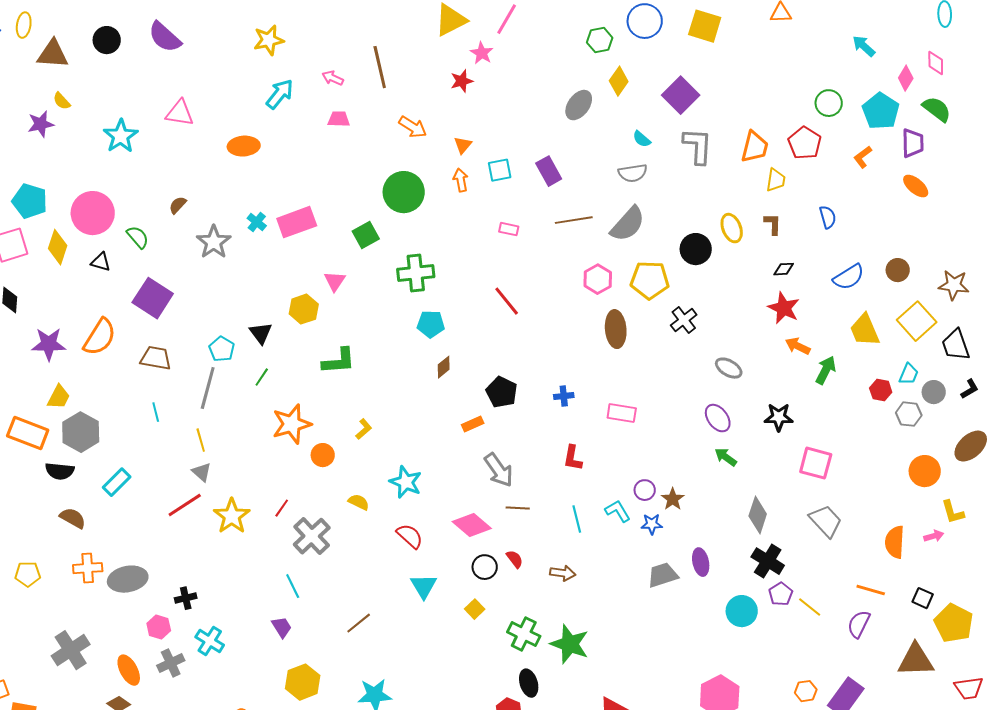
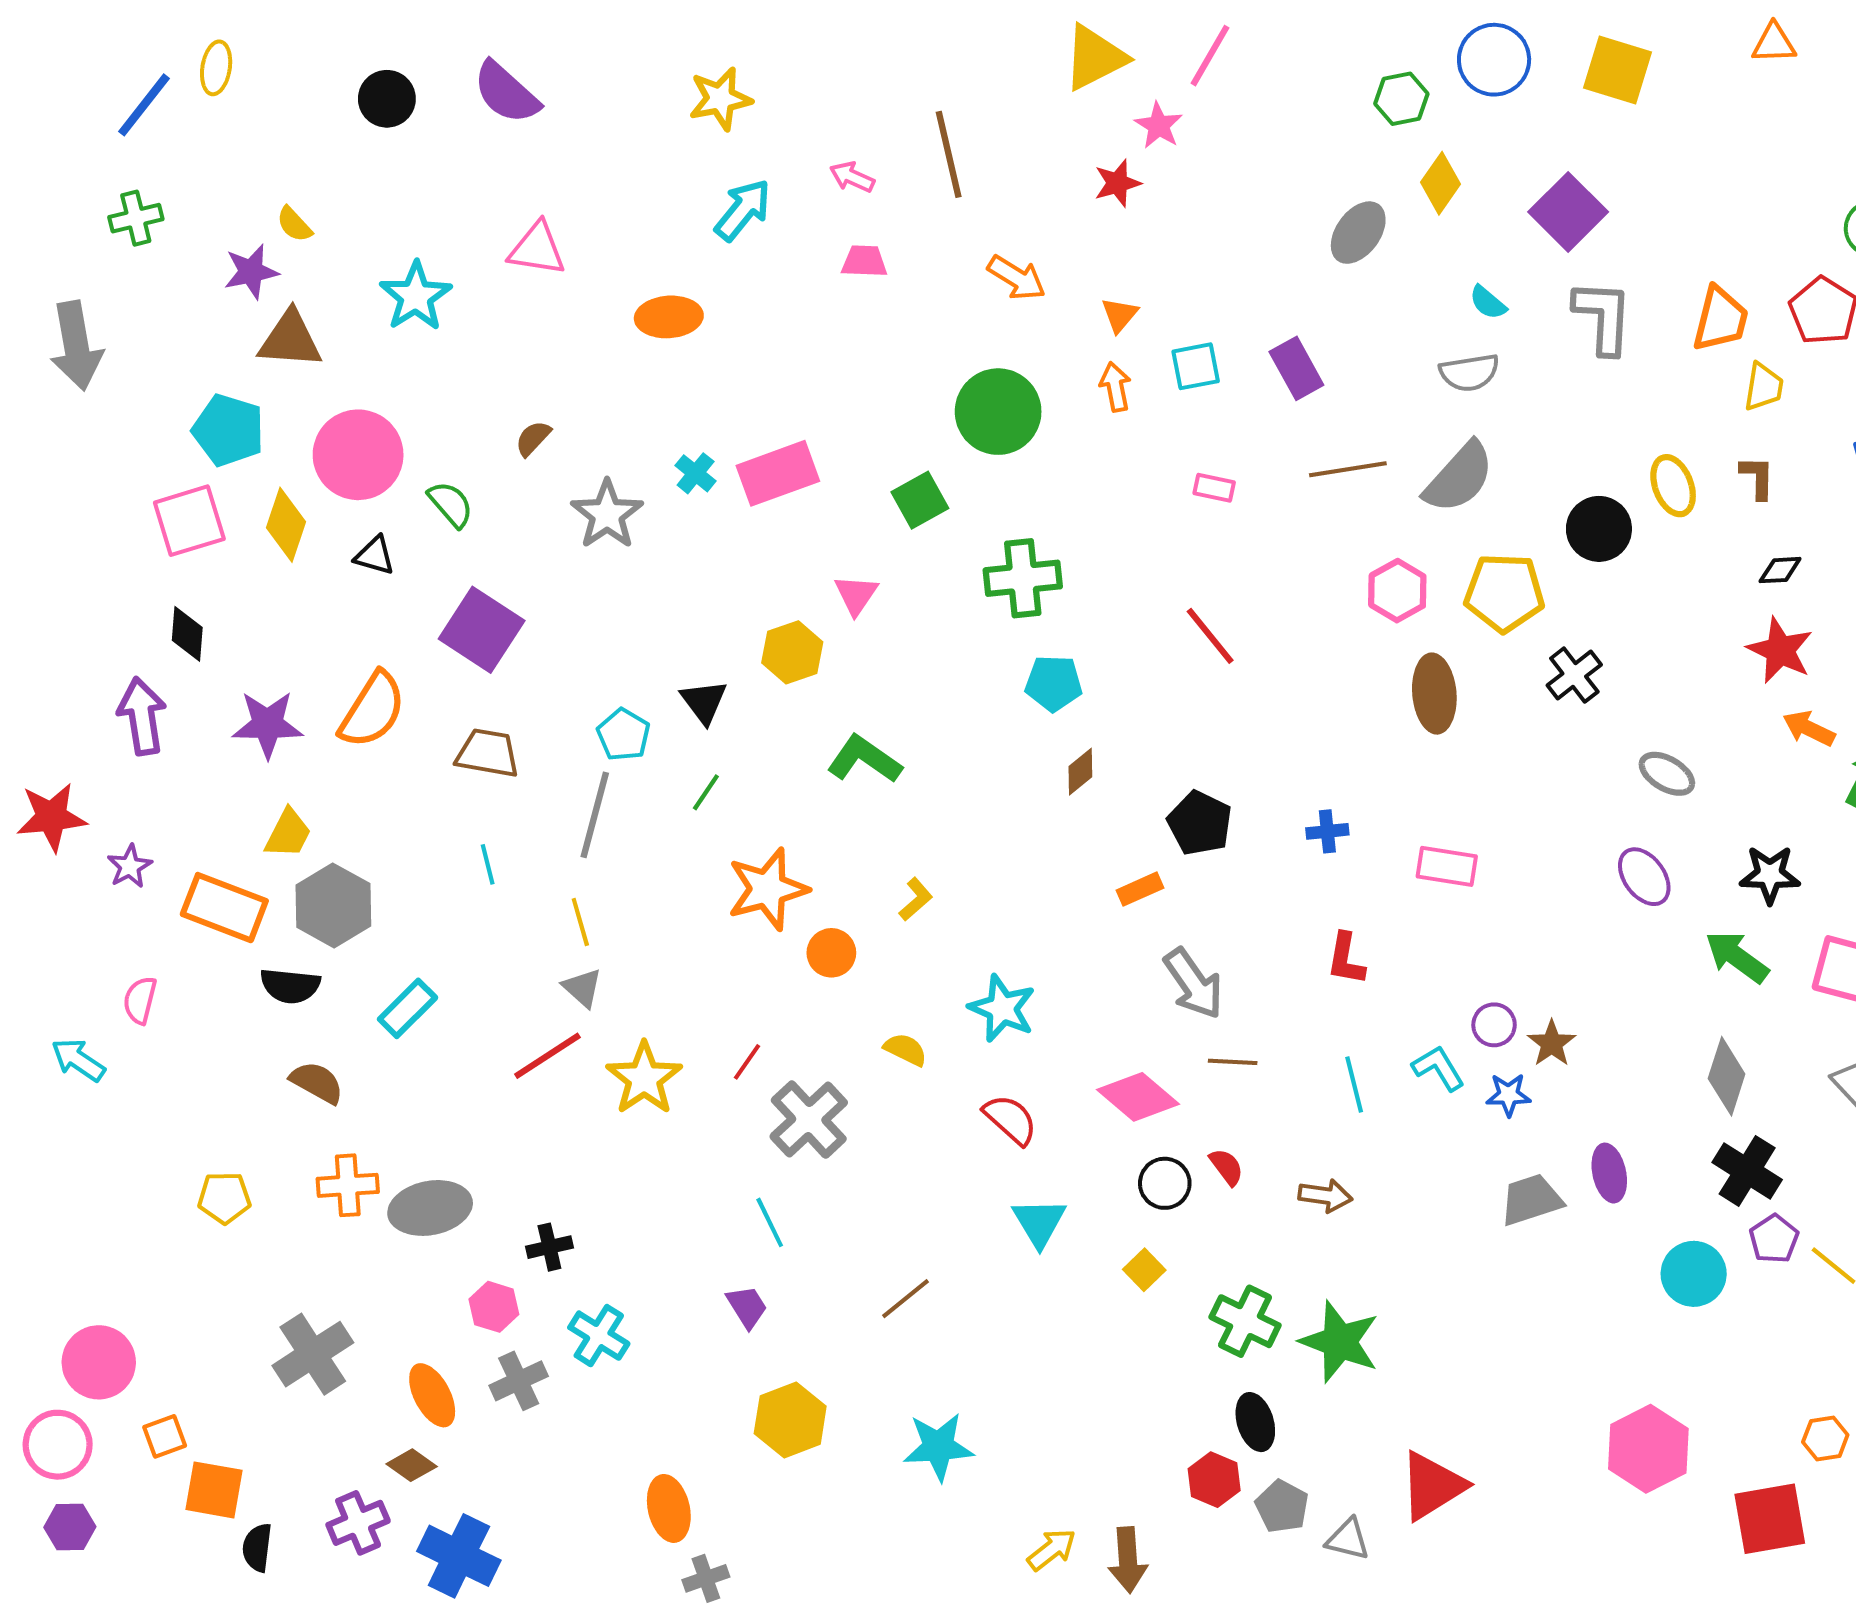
brown triangle: (53, 54) -> (290, 340), moved
green L-shape: (339, 361) -> (864, 759), turned -141
green arrow: (726, 457) -> (1737, 957), moved, size x1.4

